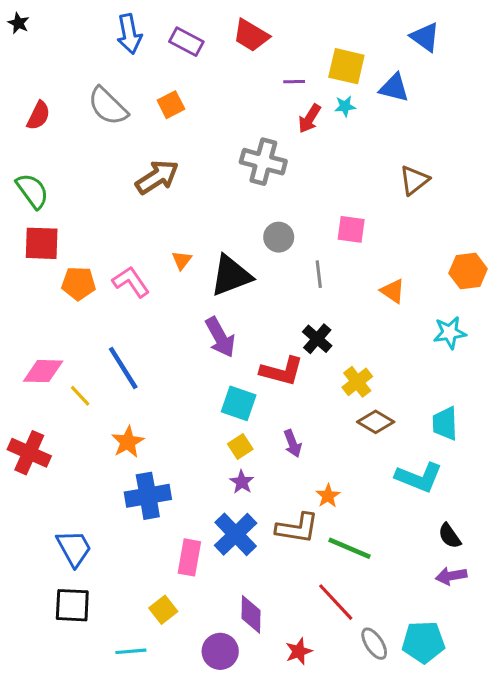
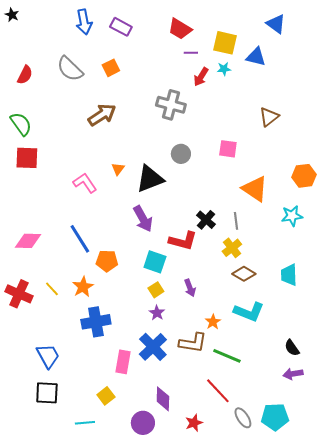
red trapezoid: (251, 35) -> (180, 29), moved
gray line: (319, 274) -> (236, 221), moved
orange pentagon: (79, 283) -> (107, 261), moved
orange triangle: (393, 291) -> (255, 189), size x1.6
yellow line: (80, 396) -> (52, 289), moved
cyan L-shape: (419, 477) -> (249, 312), moved

